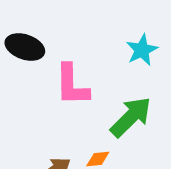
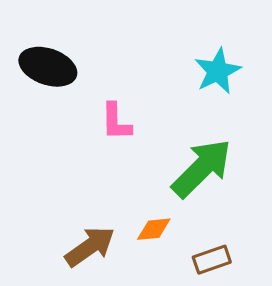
pink L-shape: (72, 85) -> (116, 122), size x0.6

